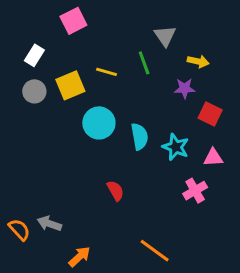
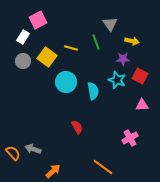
pink square: (73, 21) -> (38, 20), moved
yellow square: (70, 85) -> (47, 57), turned -30
cyan star: (176, 147) -> (117, 80), moved
pink cross: (195, 191) -> (130, 138), moved

